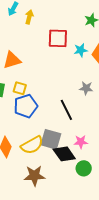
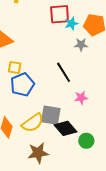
red square: (58, 38) -> (60, 14), moved
gray star: (86, 88) -> (81, 45), moved
black line: (66, 110) -> (64, 72), moved
pink star: (81, 142) -> (81, 98), moved

